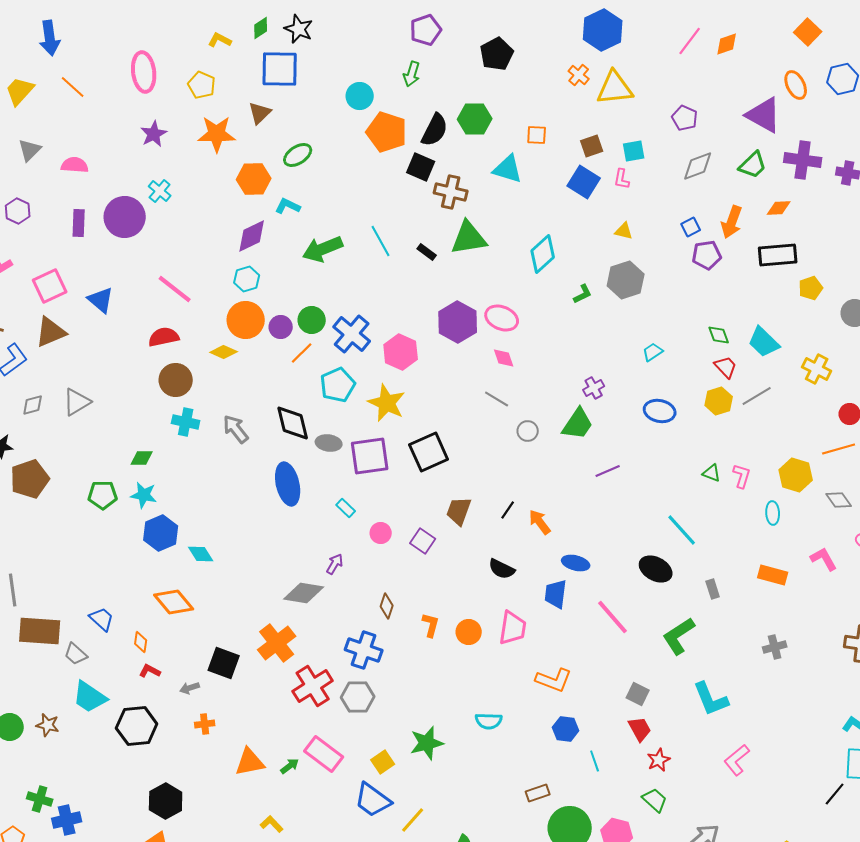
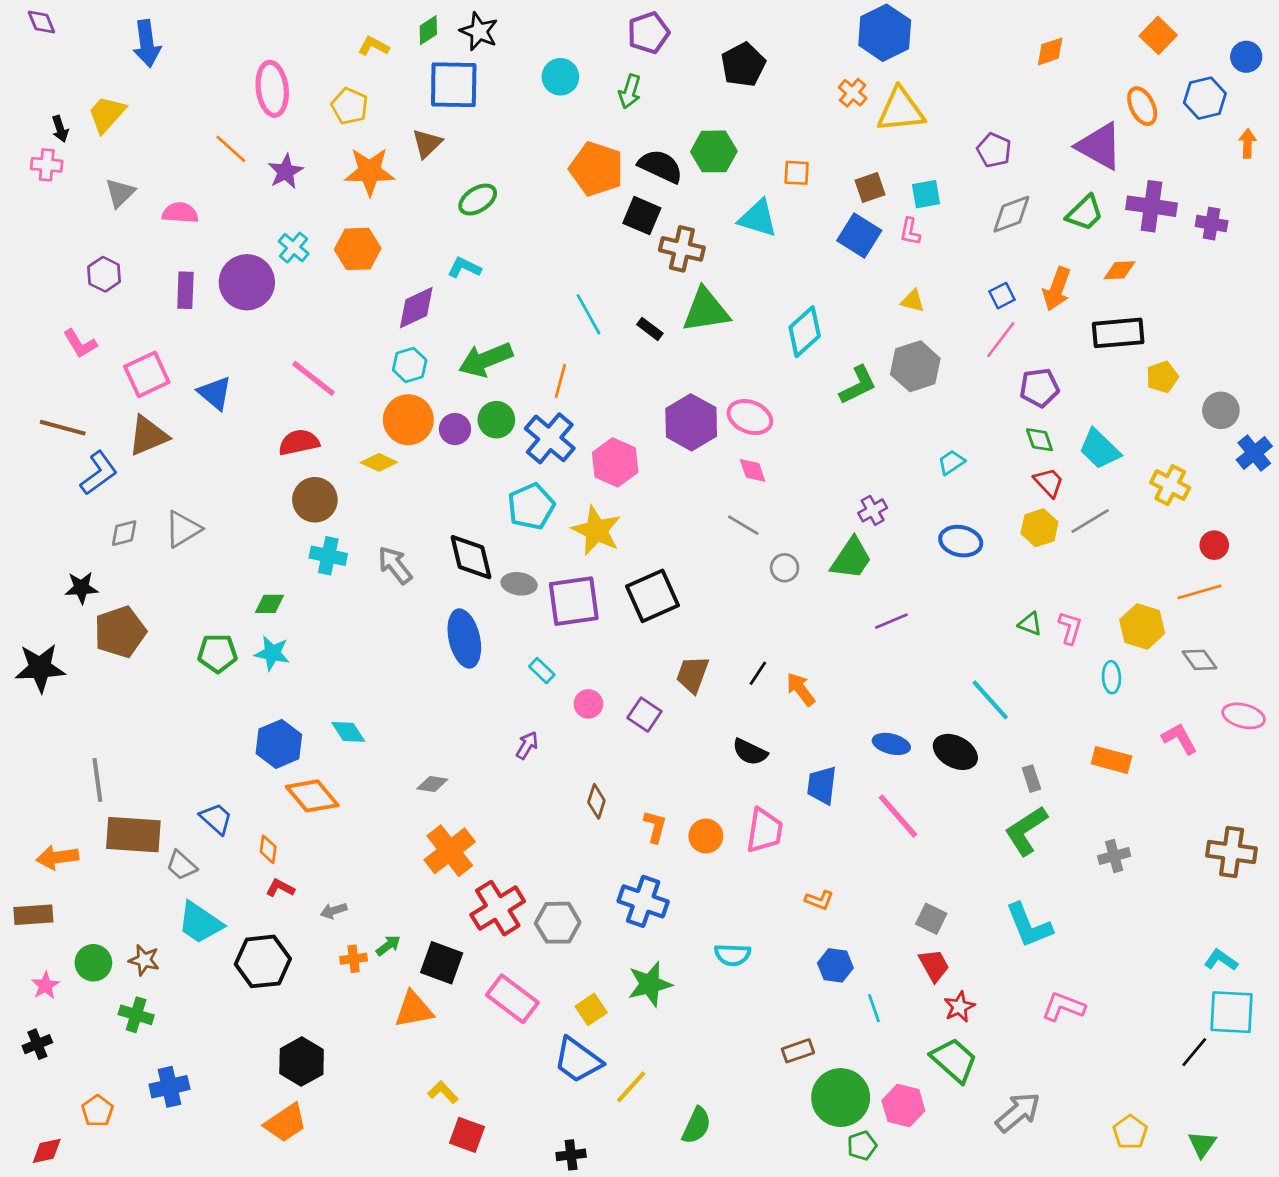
pink line: (690, 41) -> (1001, 340), moved
orange line: (73, 87) -> (231, 149), moved
cyan circle: (360, 96) -> (560, 77), moved
black semicircle: (435, 130) -> (660, 166), turned -92
orange hexagon: (254, 179) -> (358, 249), moved
green arrow: (323, 249) -> (486, 360), moved
purple pentagon: (707, 255) -> (1039, 388), moved
green L-shape: (583, 294) -> (858, 385), size x1.5
orange line: (302, 353) -> (560, 381), moved, turned -30
blue hexagon: (161, 533) -> (279, 744), moved
blue ellipse: (576, 563) -> (891, 744), moved
gray diamond: (304, 593) -> (432, 784), moved, size x0.6
green L-shape: (679, 636) -> (1026, 831), moved
blue cross: (364, 650) -> (643, 901), moved
black square: (224, 663) -> (442, 963), moved
orange L-shape: (554, 680) -> (819, 900), size x0.6
pink L-shape: (737, 760) -> (1063, 1007), turned 60
green arrow: (290, 766) -> (388, 945), moved
green cross: (40, 799) -> (136, 1015), moved
green trapezoid: (655, 800) -> (954, 1060), size x1.4

